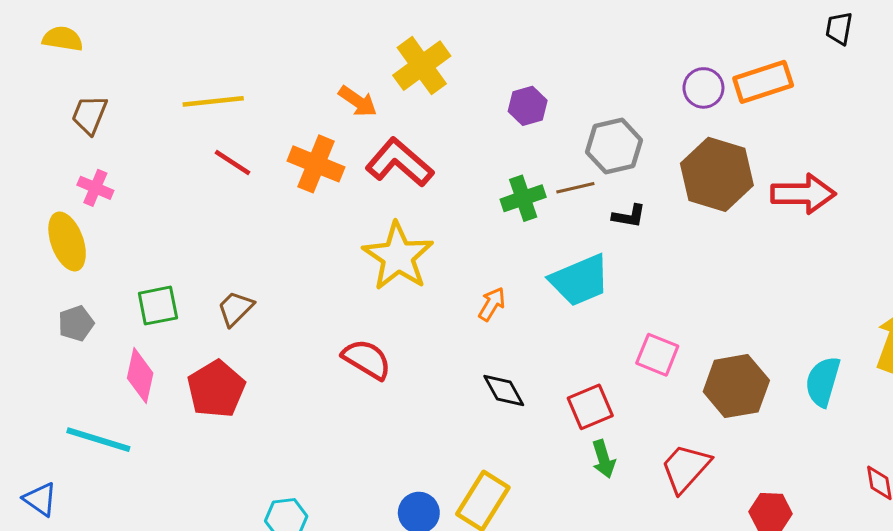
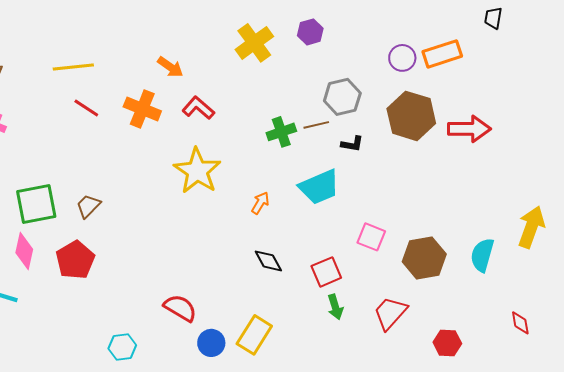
yellow cross: (422, 66) -> (254, 43), moved
purple hexagon: (528, 106) -> (310, 32), moved
red L-shape: (399, 162) -> (198, 108), size x0.7
green square: (158, 306) -> (36, 204), size x1.5
red semicircle: (367, 359) -> (180, 308), moved

